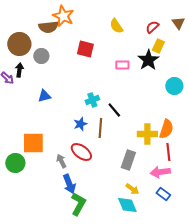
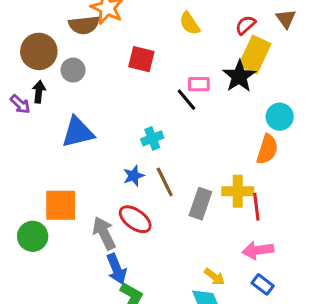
yellow rectangle: (158, 46) -> (255, 55), size x1.6
blue triangle: (44, 96) -> (78, 132), size x1.6
black line: (114, 110) -> (186, 100), moved
brown line: (100, 128) -> (165, 182), turned -30
orange semicircle: (166, 129) -> (267, 149), moved
red line: (168, 152) -> (256, 207), moved
gray rectangle: (128, 160) -> (200, 204), moved
gray arrow: (61, 161) -> (104, 233), size x1.5

